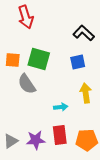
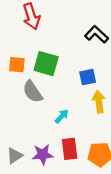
blue square: (78, 62) -> (88, 77), moved
cyan arrow: (61, 107) -> (62, 116), moved, turned -40

